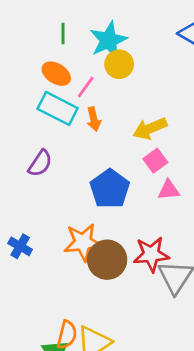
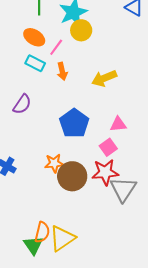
cyan rectangle: (58, 108) -> (35, 63), size x0.7
pink square: (155, 161) -> (108, 147), moved
orange star: (83, 242) -> (54, 163), size x0.7

